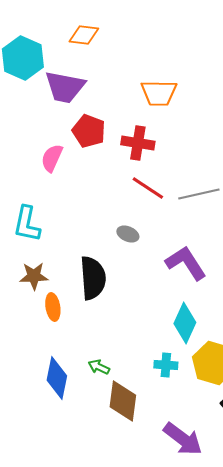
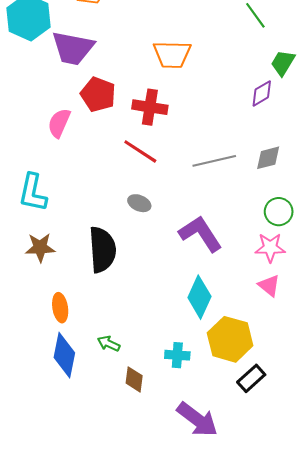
red line: (148, 188) -> (140, 151), moved
orange ellipse: (53, 307) -> (60, 308), moved
cyan cross: (166, 365) -> (177, 355), moved
brown diamond: (123, 401) -> (134, 379), size x0.6

